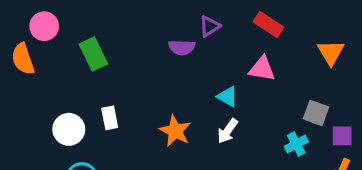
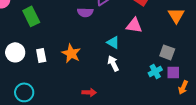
white circle: (69, 129) -> (15, 52), moved
orange star: (175, 131) -> (71, 53), moved
white arrow: (228, 131) -> (113, 63), turned 119
purple square: (342, 136) -> (173, 72), moved

